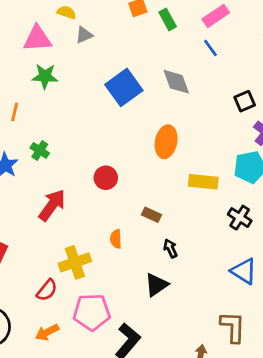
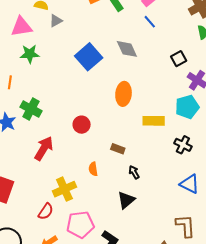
green cross: (40, 150) -> (31, 109), size x1.5

